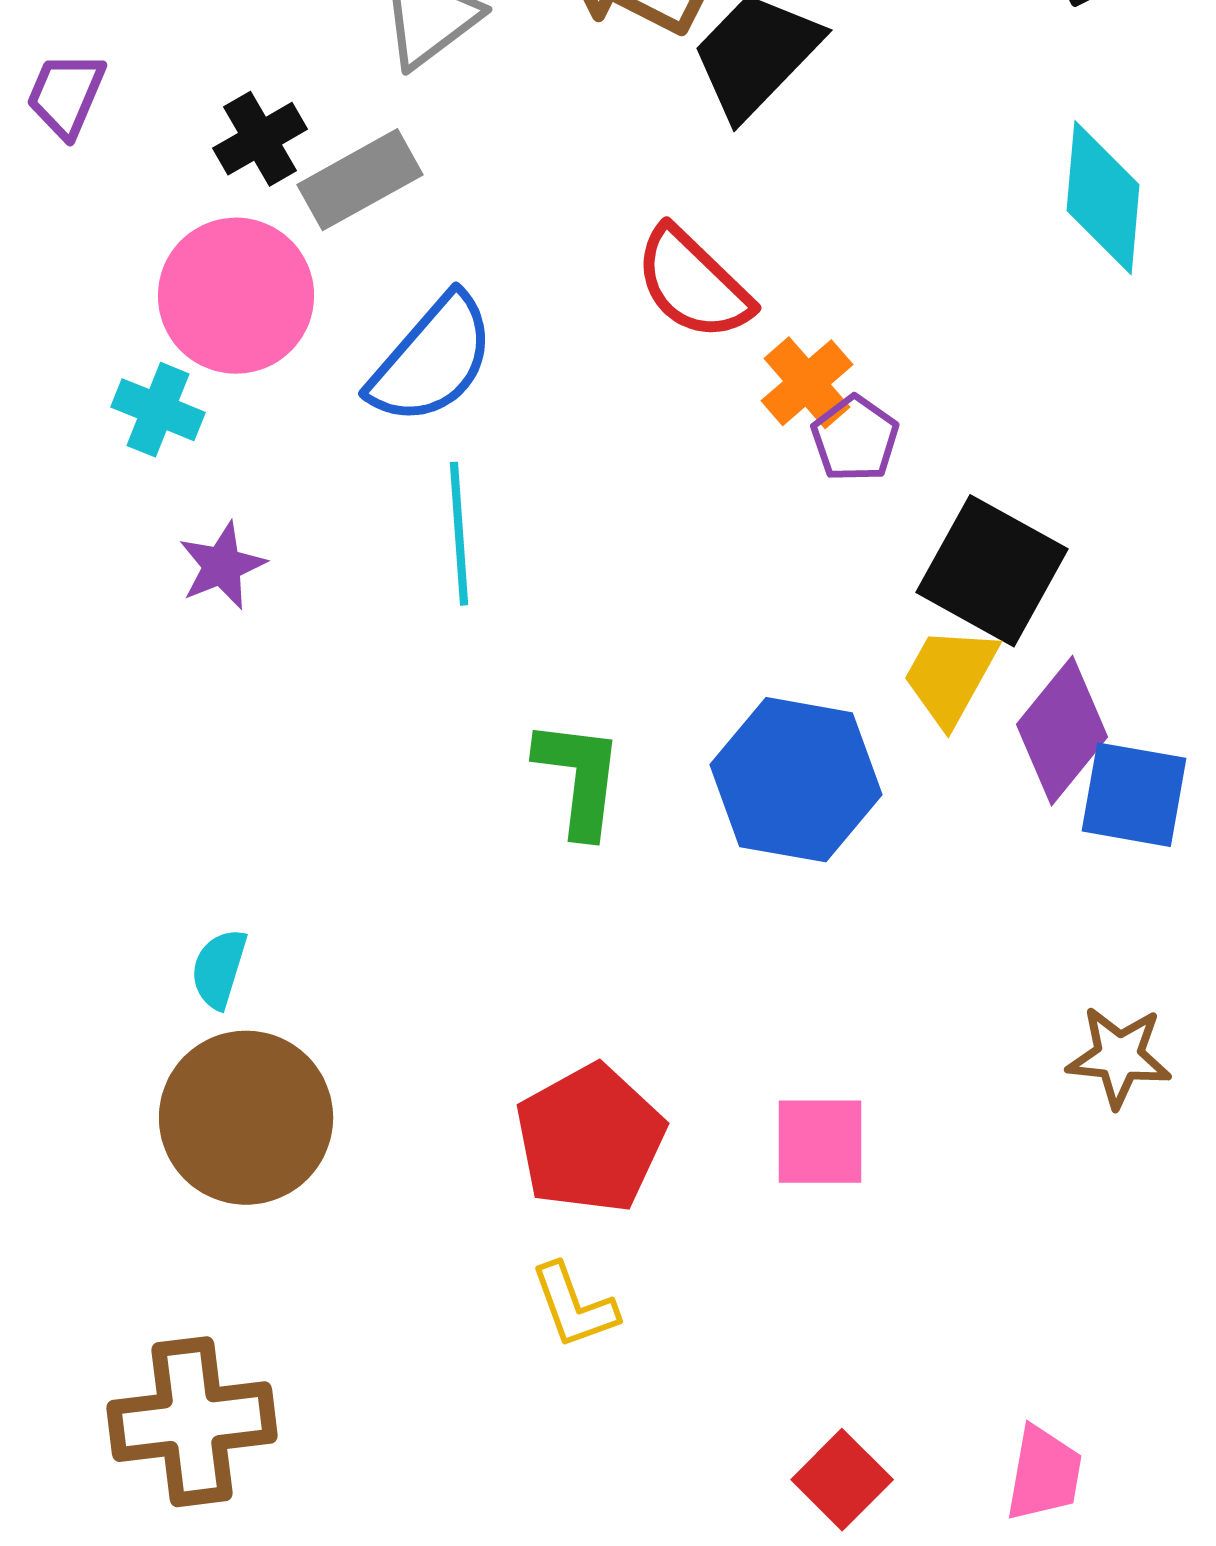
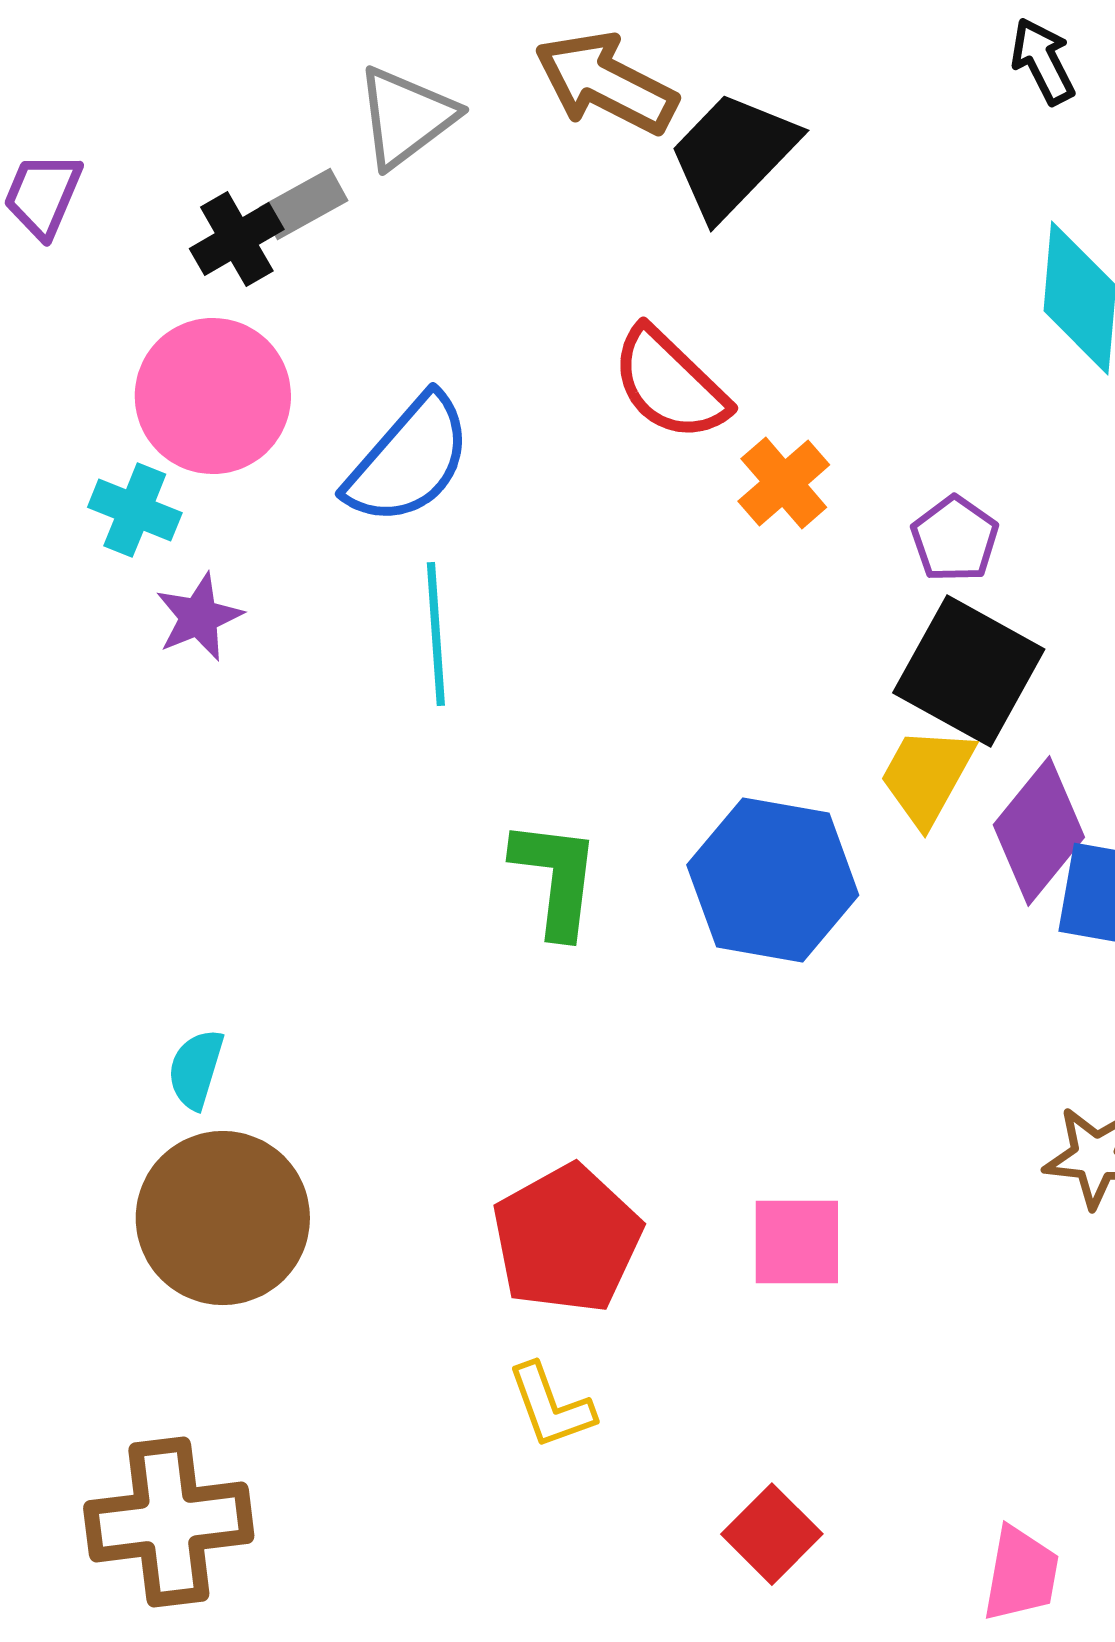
gray rectangle: (360, 180) -> (304, 204), moved, size x0.7
purple pentagon: (855, 439) -> (955, 539), moved
purple star: (222, 566) -> (199, 617), moved
red square: (842, 1480) -> (772, 1534), moved

